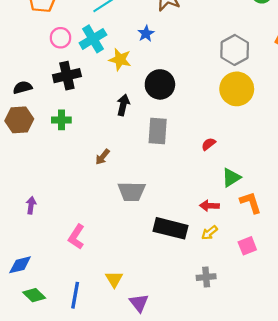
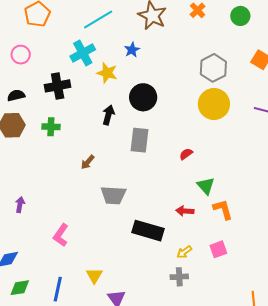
pink circle: (61, 38) -> (21, 55), moved
green triangle: (231, 178) -> (206, 186), turned -42
yellow arrow: (209, 233) -> (184, 252), moved
green diamond: (34, 295) -> (20, 288), turned -55

